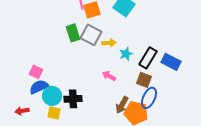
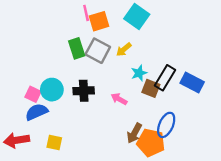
yellow arrow: (109, 43) -> (124, 49), moved, turned 144
brown square: (144, 80) -> (151, 88), moved
cyan circle: (52, 96) -> (52, 90), moved
black cross: (73, 99) -> (84, 91), moved
red arrow: (22, 111) -> (17, 140), size x1.5

